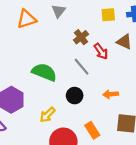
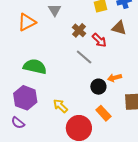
green semicircle: (44, 72) -> (35, 67), moved
black circle: (75, 96) -> (98, 87), moved
yellow arrow: (47, 115) -> (60, 106), turned 98

